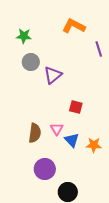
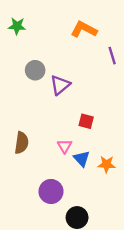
green star: (24, 36) -> (17, 26), moved
brown semicircle: (35, 133) -> (22, 143), moved

